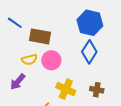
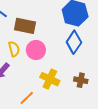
yellow semicircle: (29, 60) -> (14, 49), turned -91

